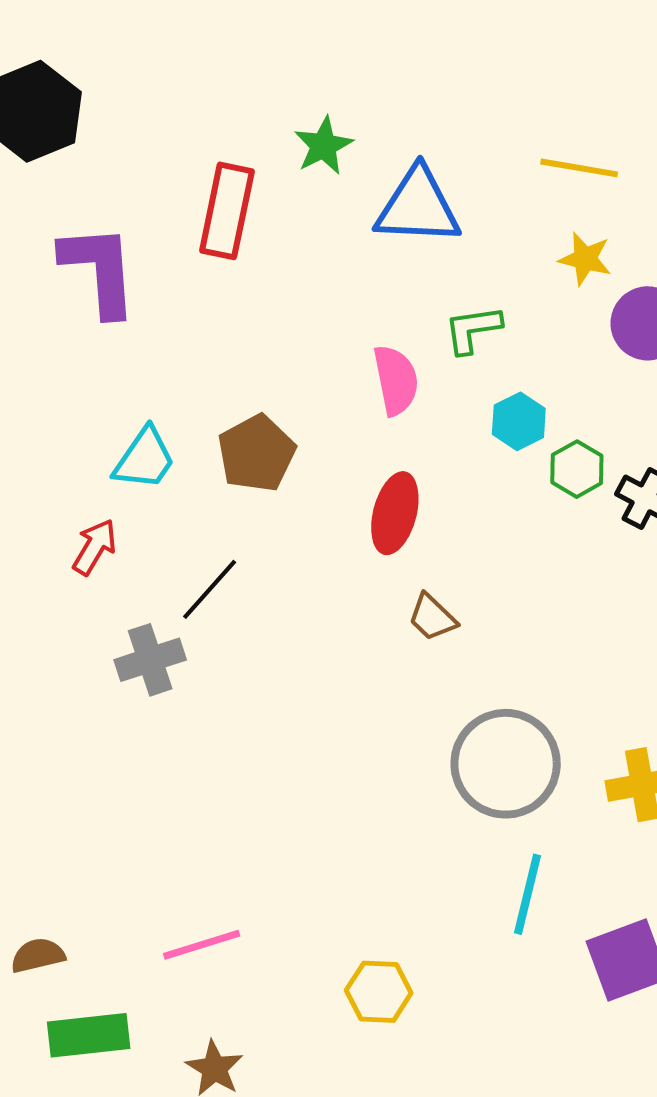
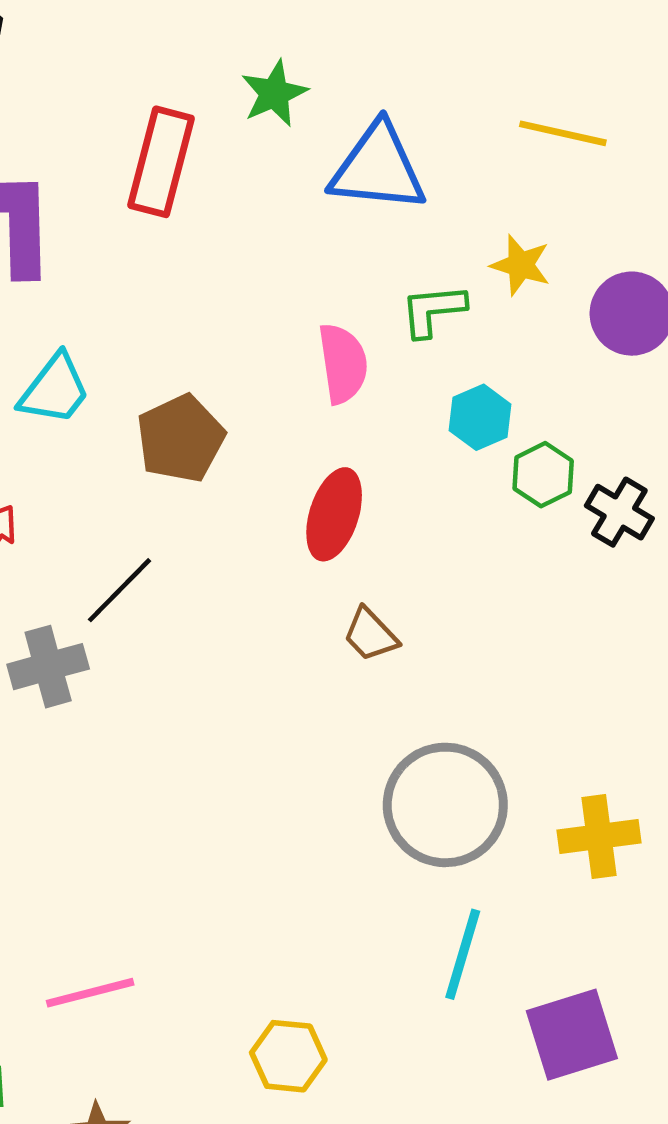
yellow star: (585, 259) -> (521, 265), moved
cyan trapezoid: (145, 459) -> (55, 390), moved

